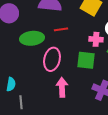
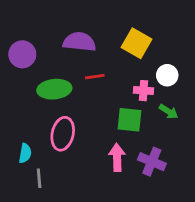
pink ellipse: (52, 59) -> (63, 134), moved
pink arrow: (62, 87) -> (117, 157), moved

